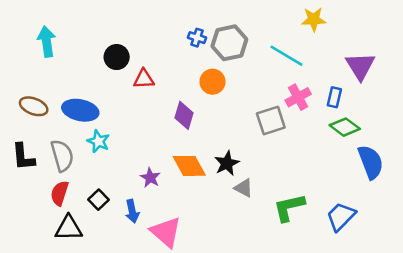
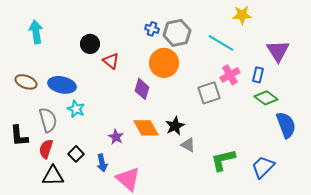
red triangle: (144, 79) -> (111, 61), turned 42
orange circle: (213, 82) -> (164, 63), size x1.5
black L-shape: (23, 157) -> (19, 136), moved

